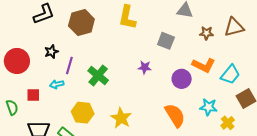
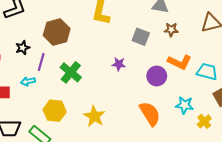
brown hexagon: (81, 23) -> (57, 32), moved
brown star: (206, 33) -> (171, 30), moved
cyan trapezoid: (230, 75) -> (207, 72), turned -115

